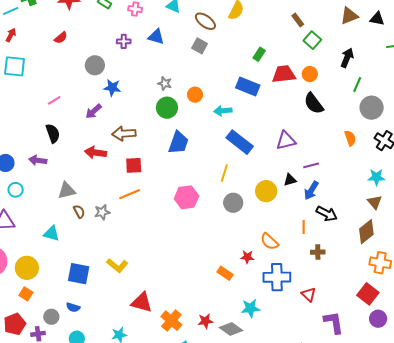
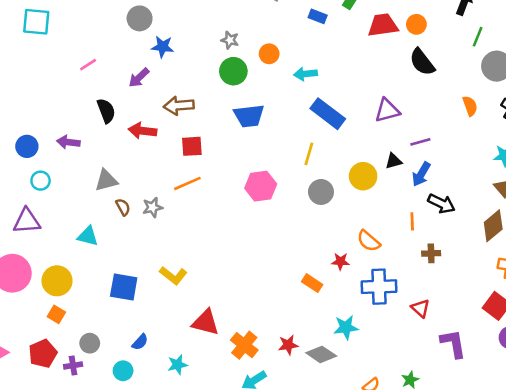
blue rectangle: (248, 87) -> (318, 16), moved, size x0.6
black semicircle: (53, 133) -> (106, 111), moved
blue trapezoid: (178, 143) -> (249, 116), turned 65
blue semicircle: (73, 307) -> (140, 342), moved, turned -64

